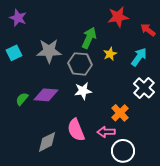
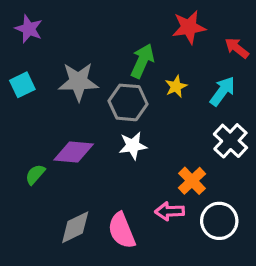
green semicircle: (22, 99) -> (35, 174), moved
pink semicircle: (76, 130) -> (122, 230), moved
white circle: (123, 151) -> (219, 221), moved

